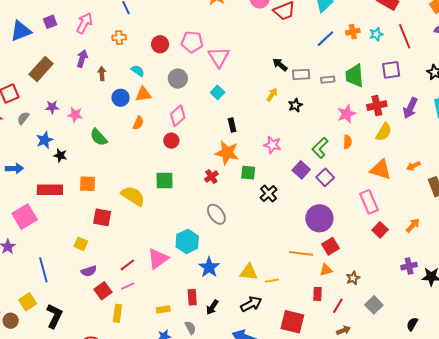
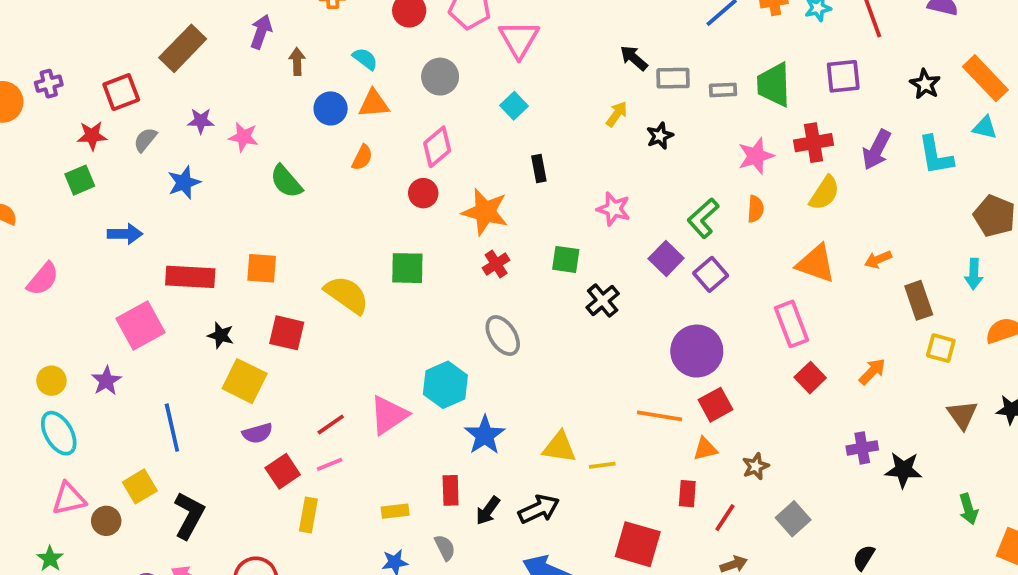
orange star: (227, 153) -> (485, 212), moved
black star: (60, 155) -> (221, 335), moved
yellow square: (81, 244) -> (245, 381), size x1.6
black arrow: (251, 304) -> (539, 509), moved

